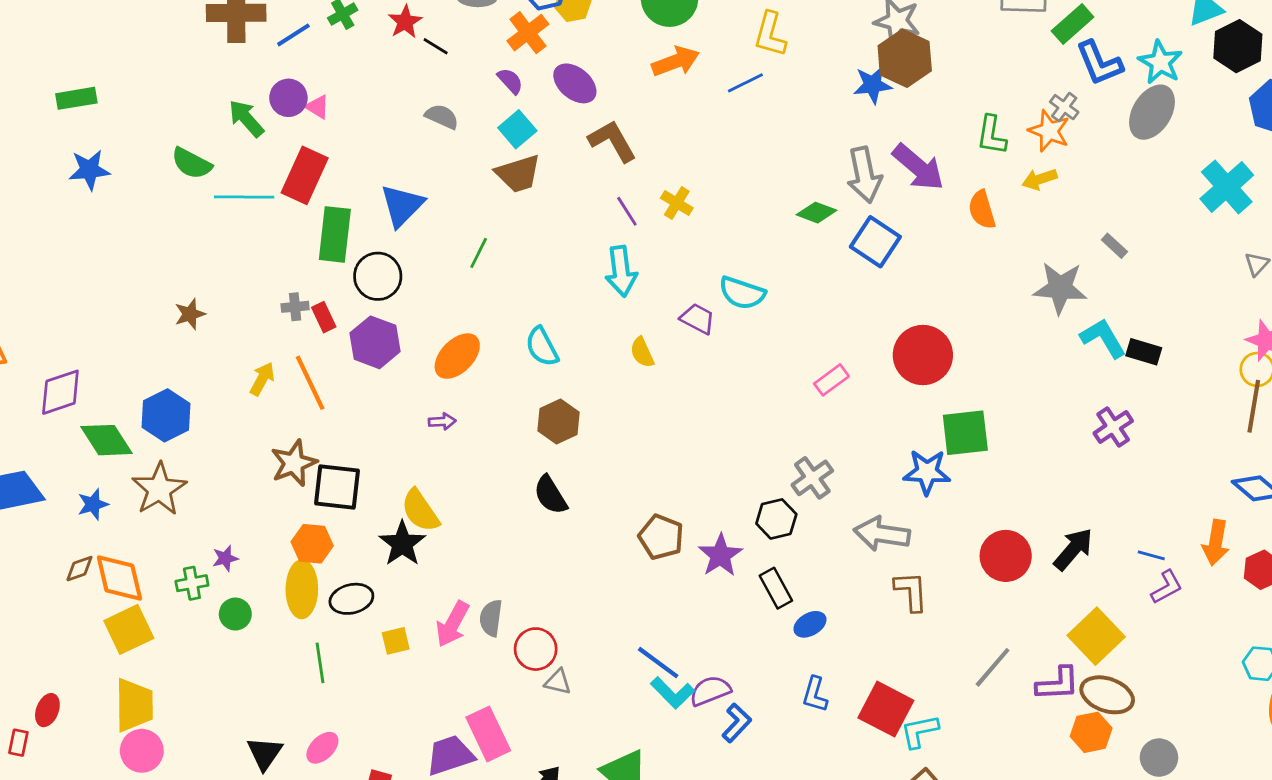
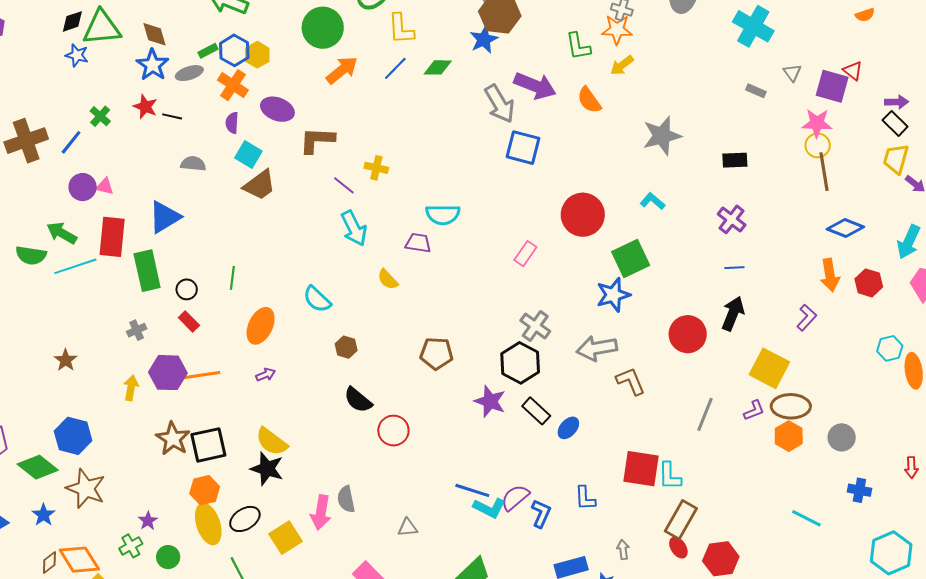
purple semicircle: (510, 81) -> (232, 123), turned -115
green arrow: (246, 118) -> (62, 233), moved
brown L-shape: (612, 141) -> (317, 140), turned -39
blue triangle: (402, 206) -> (165, 217), moved, turned 33
green diamond: (817, 213) -> (438, 67), moved
gray rectangle: (1114, 246) -> (756, 91), moved
green line: (479, 253) -> (232, 278), moved
black circle: (378, 276) -> (187, 289), size x0.6
red rectangle: (324, 317) -> (189, 321), moved
cyan L-shape: (1103, 338) -> (652, 201), moved, size x0.7
purple hexagon: (375, 342) -> (168, 373), moved
orange line: (310, 383) -> (199, 376), moved, turned -54
brown hexagon: (558, 422) -> (346, 347), size x0.7
black hexagon: (776, 519) -> (520, 363), size x1.4
brown pentagon: (661, 537) -> (436, 353), moved
blue line: (1151, 555) -> (734, 268), moved
yellow square: (396, 641) -> (286, 538), size x1.5
red circle: (536, 649) -> (393, 431), moved
purple L-shape: (1058, 684) -> (754, 410), size x0.7
blue L-shape: (815, 694) -> (585, 498), moved
cyan L-shape: (920, 731) -> (670, 476), turned -60

